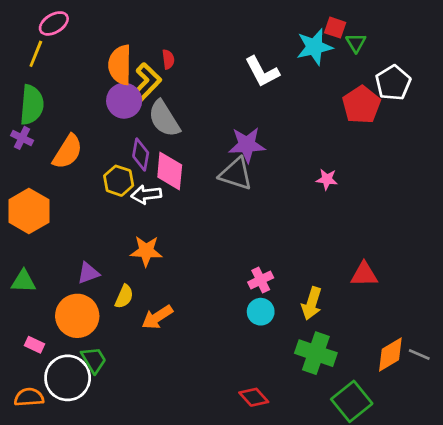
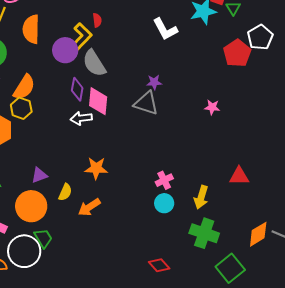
orange semicircle: (120, 65) -> (31, 29), moved
purple star: (247, 145) -> (154, 82), size x0.6
yellow hexagon: (119, 181) -> (21, 108), moved
orange star: (146, 251) -> (96, 168), moved

